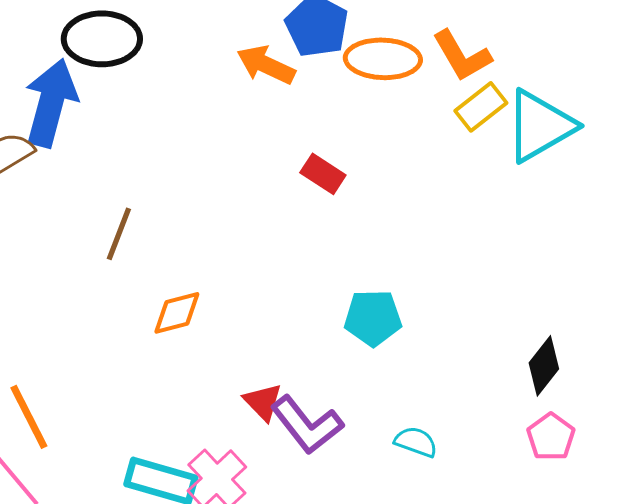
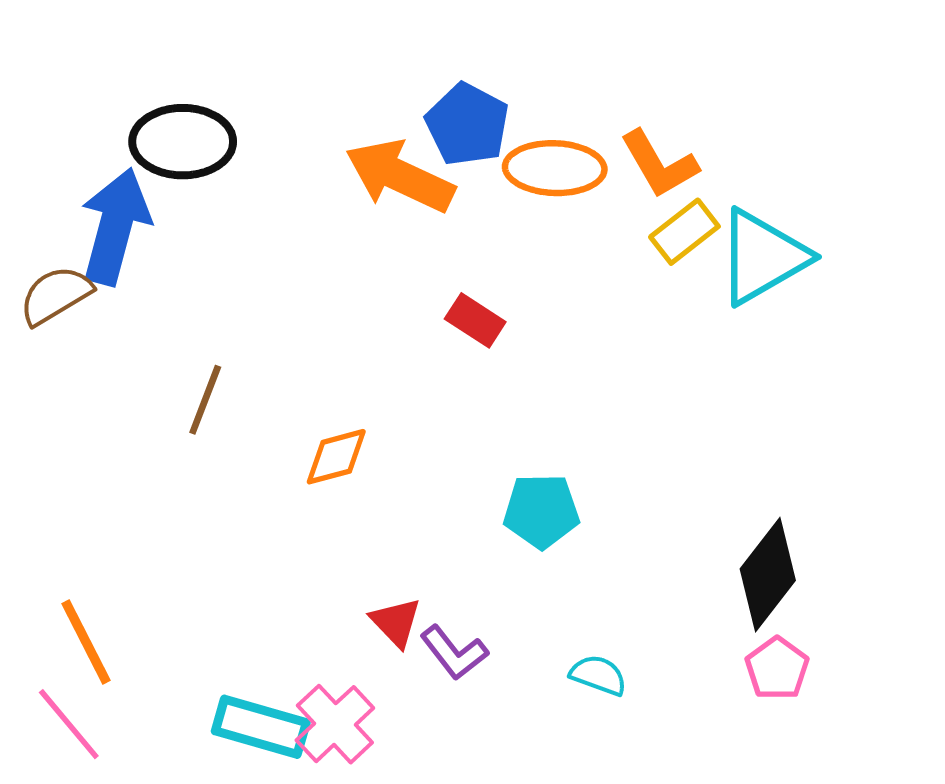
orange arrow: (266, 65) -> (400, 176), size x1.4
orange diamond: (177, 313) -> (336, 457), moved
black diamond: (544, 366) -> (768, 575), size x1.4
purple L-shape: (307, 425) -> (454, 653), size x0.7

